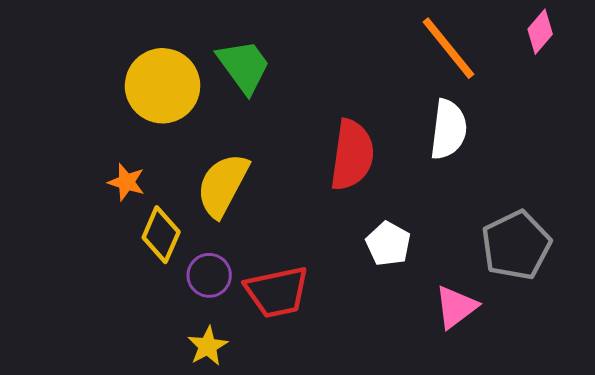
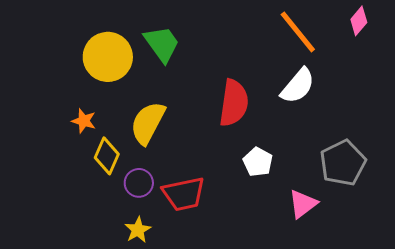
white semicircle: (448, 129) -> (298, 86), turned 33

